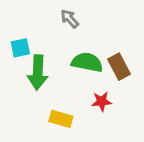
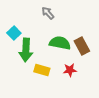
cyan square: (20, 48) -> (14, 33), turned -32
yellow rectangle: (61, 119) -> (42, 70), moved

